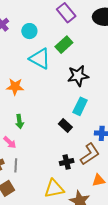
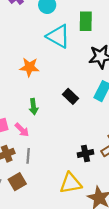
green rectangle: (64, 45) -> (86, 21), turned -48
black rectangle: (65, 126) -> (70, 96), moved

